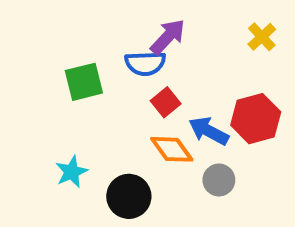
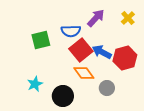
purple arrow: (168, 37) -> (96, 18), moved
red square: (166, 102) -> (81, 50), size x1.6
blue arrow: (209, 131) -> (102, 52), moved

